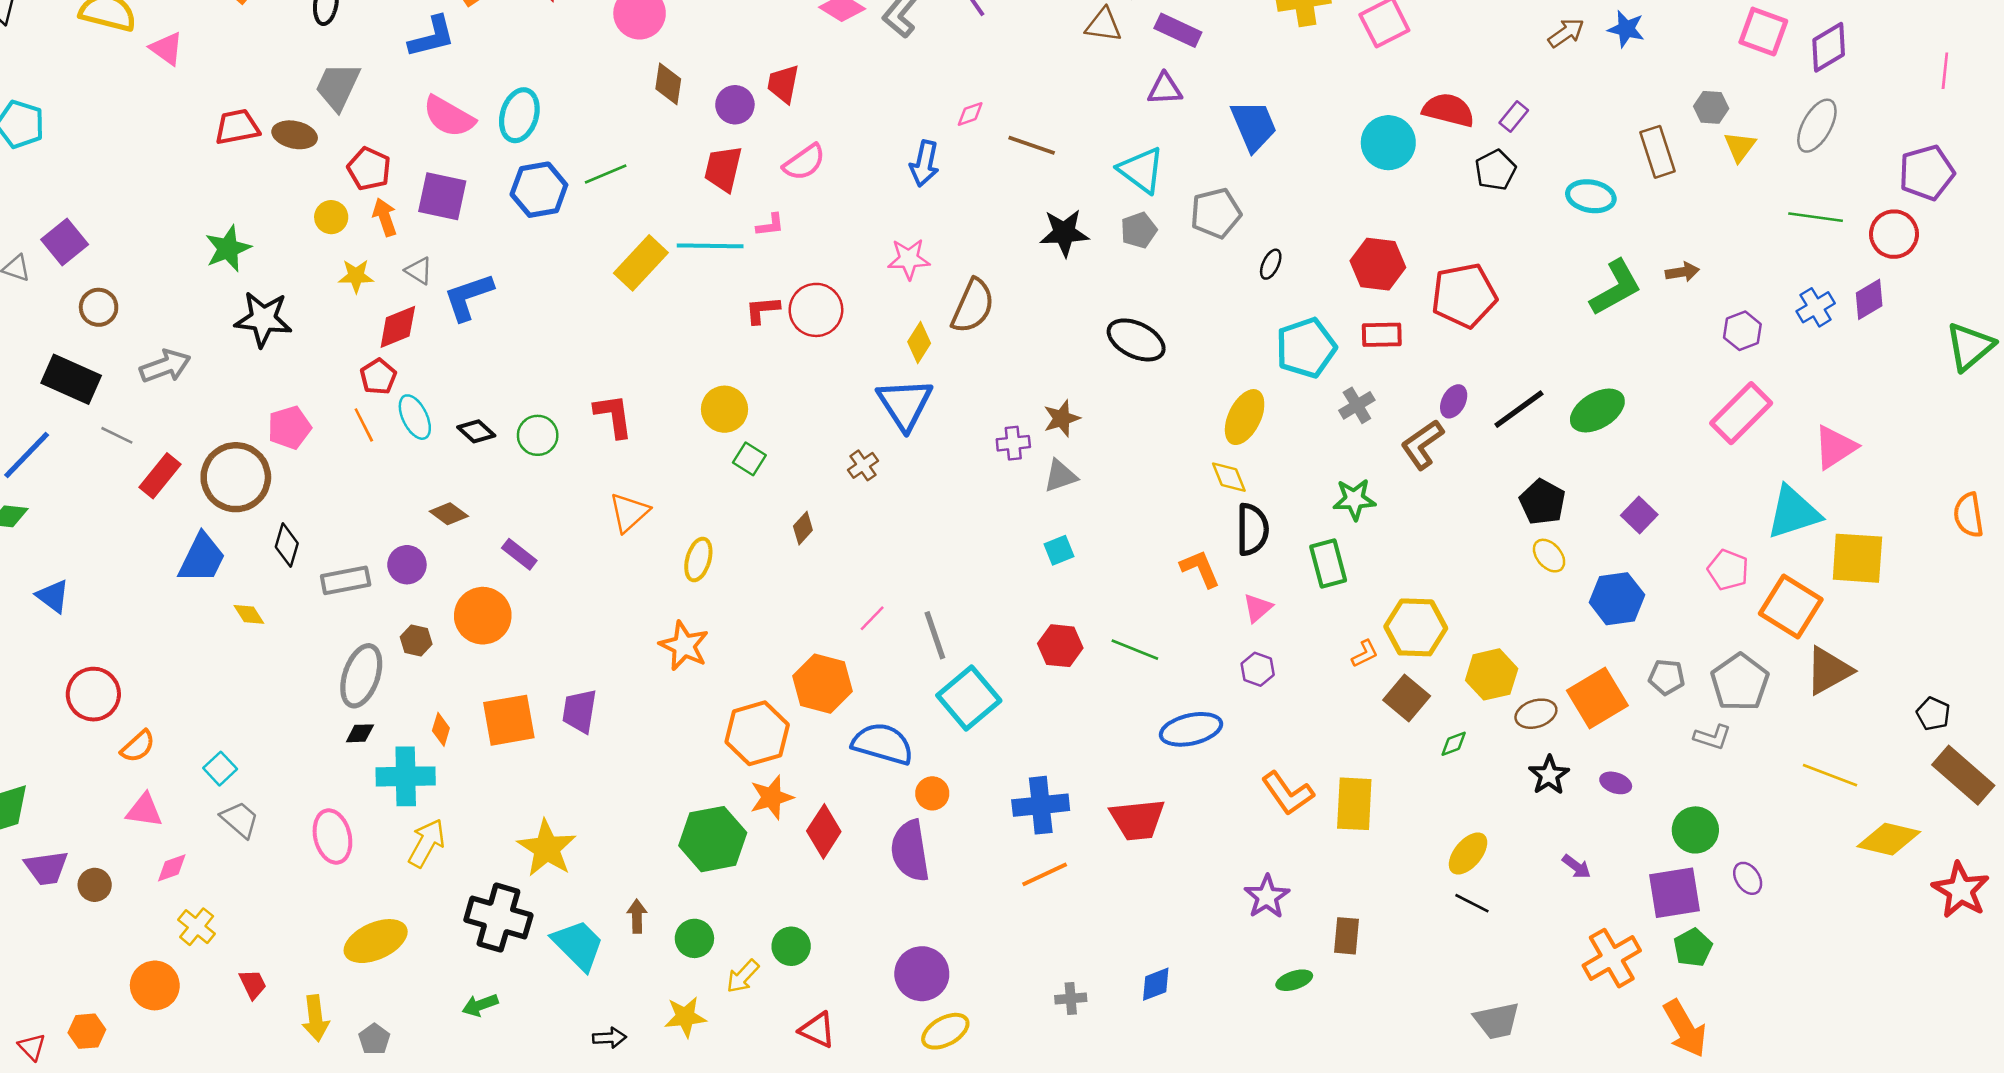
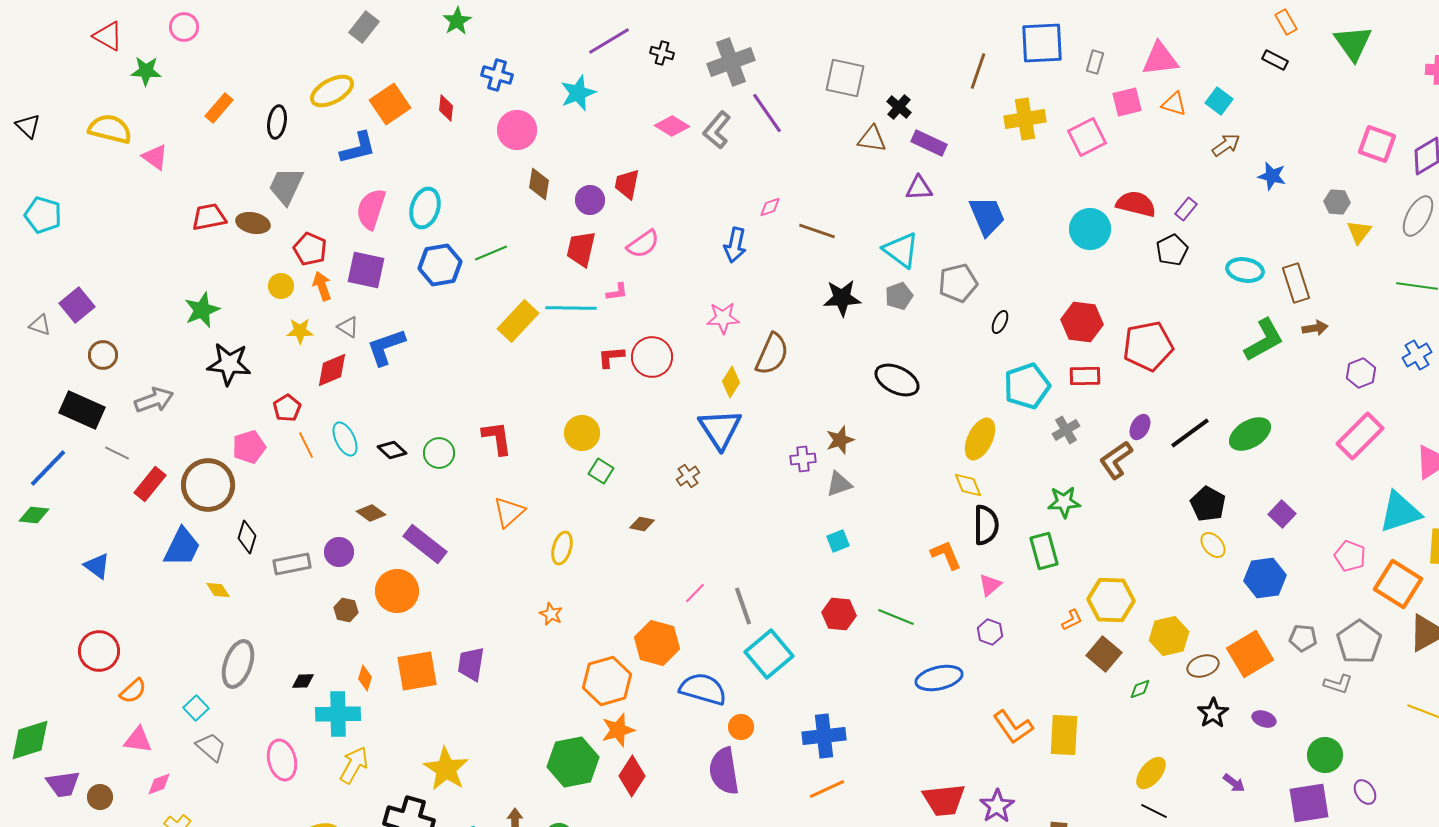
blue star: (1626, 29) -> (1272, 176), moved
pink semicircle: (449, 117) -> (371, 209), turned 78
brown rectangle: (1657, 152) -> (1296, 283), moved
red pentagon: (378, 377) -> (287, 408), moved
brown diamond: (803, 528) -> (642, 524), turned 60
purple rectangle: (519, 554) -> (425, 544), size x1.6
blue triangle: (53, 596) -> (97, 566), moved
orange star: (684, 646) -> (551, 614), size x0.6
gray ellipse: (361, 676) -> (238, 664), moved
red trapezoid: (1137, 820) -> (944, 800), moved
red diamond: (824, 831) -> (632, 776), moved

